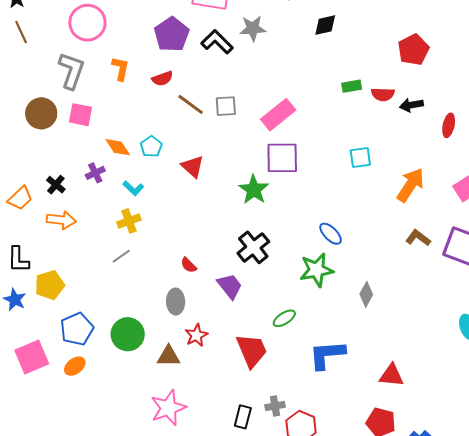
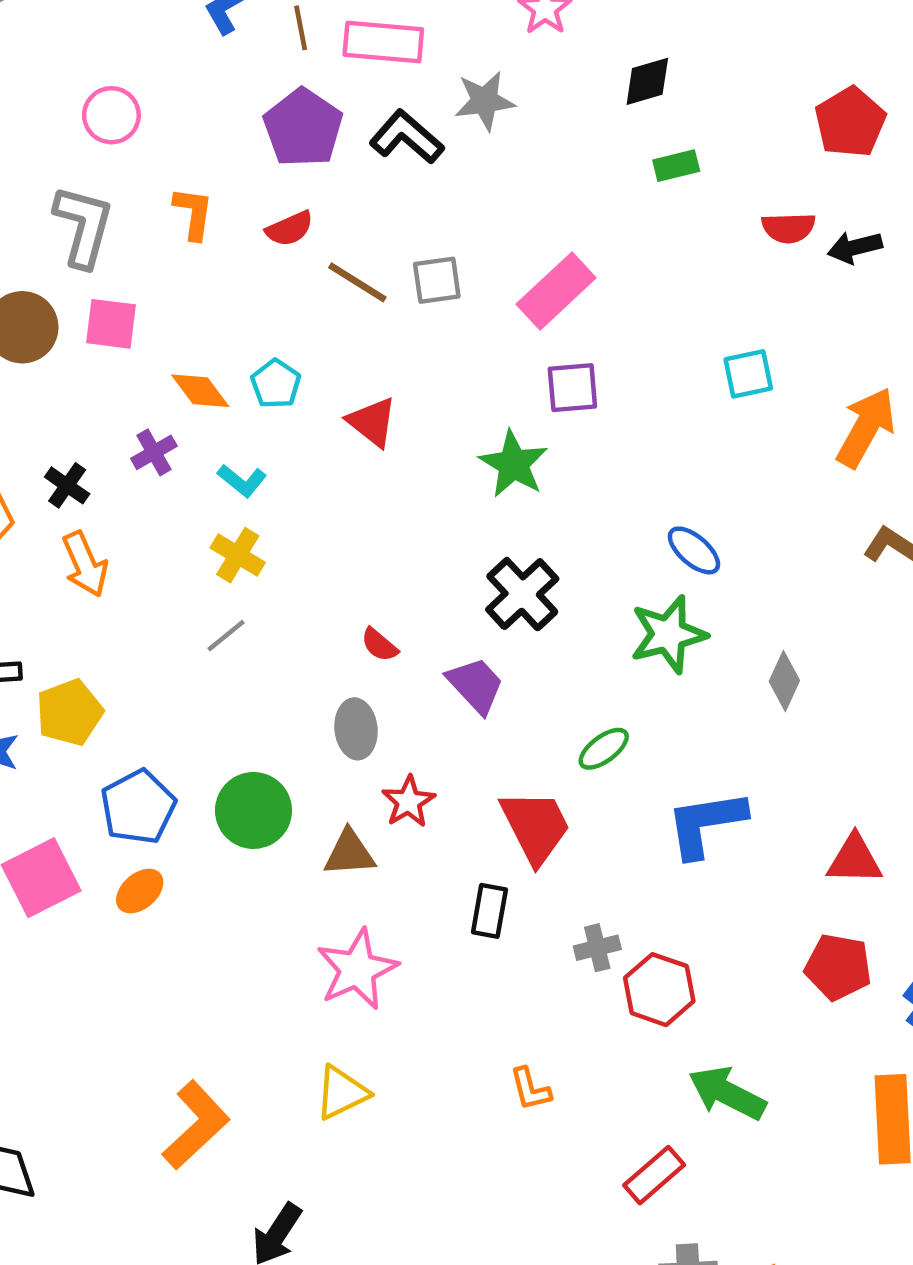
pink circle: (87, 23) -> (111, 115), size x0.7
green rectangle: (352, 86) -> (676, 166), moved
purple square: (282, 158) -> (572, 388), size x0.7
orange arrow: (61, 220) -> (85, 564), turned 64
yellow cross: (129, 221) -> (238, 555), turned -35
black rectangle: (243, 417) -> (489, 911), moved

